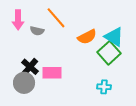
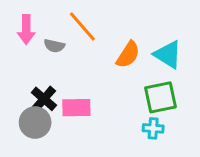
orange semicircle: (87, 37) -> (128, 55), turned -30
green square: (109, 53) -> (161, 97), moved, turned 30

